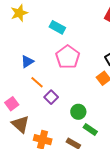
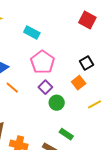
purple square: (51, 97) -> (45, 87), moved
green circle: (78, 112) -> (57, 103), moved

